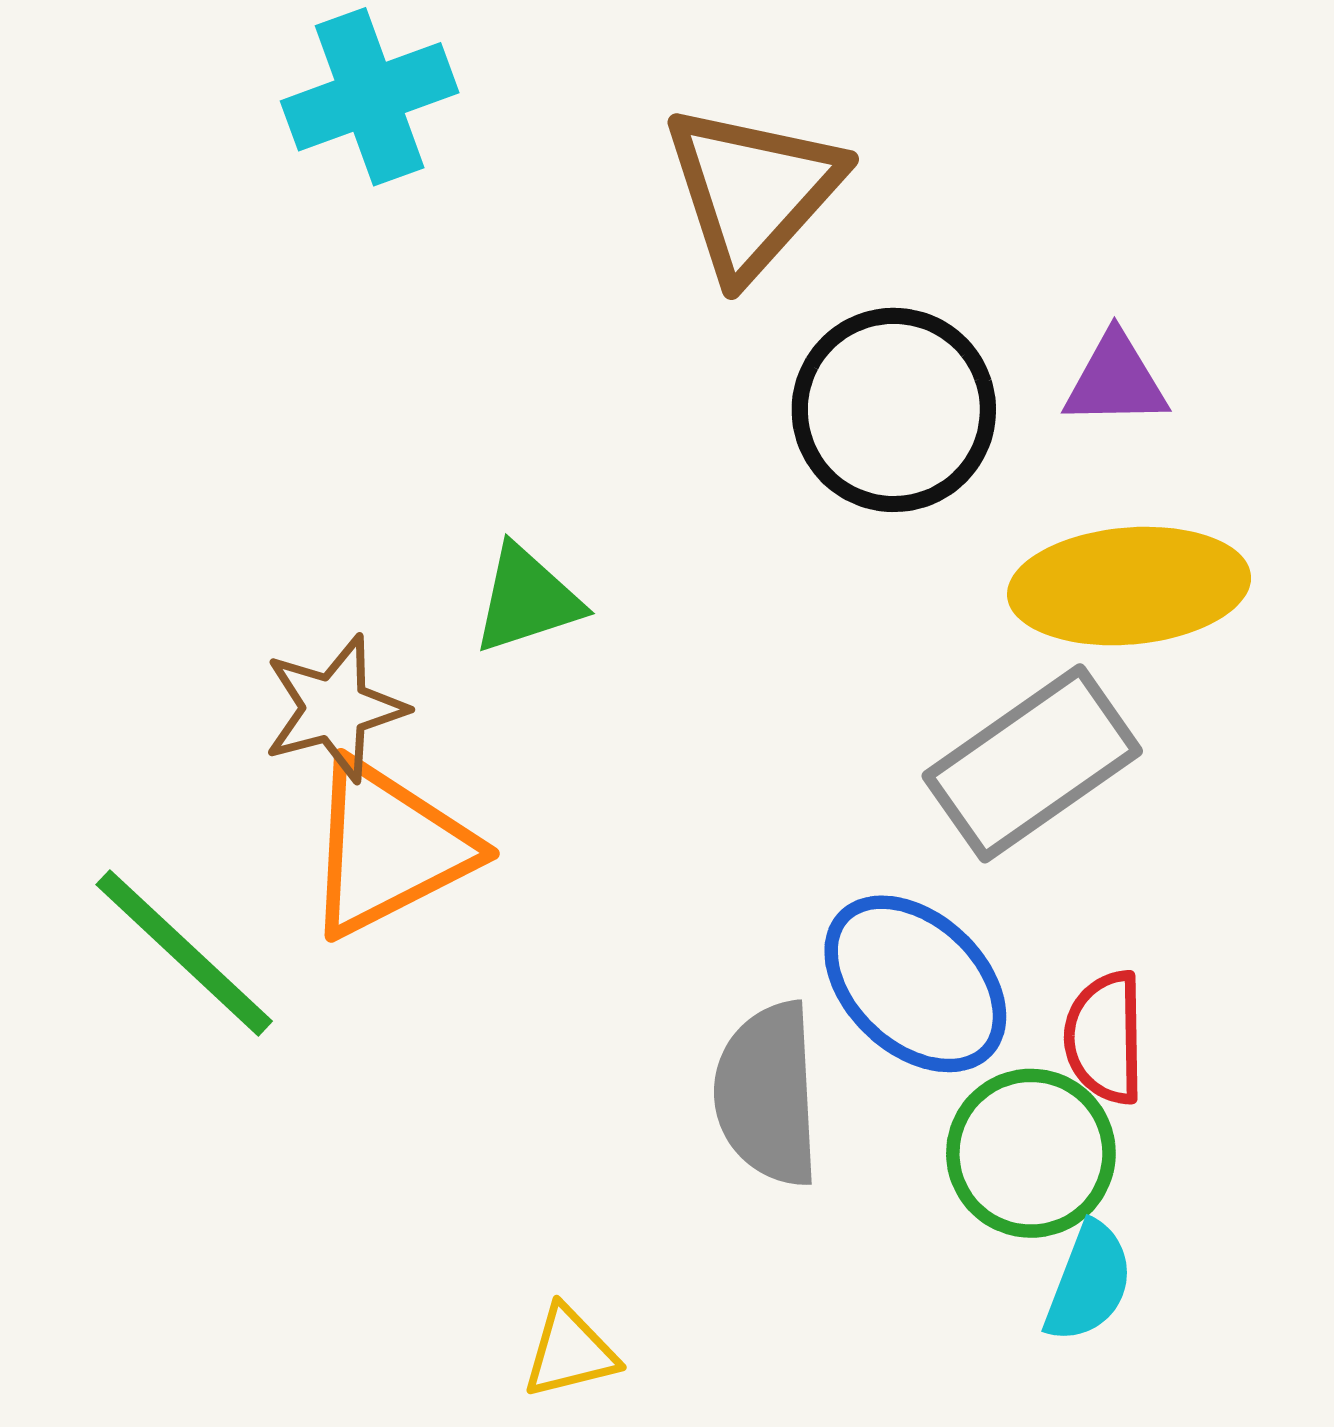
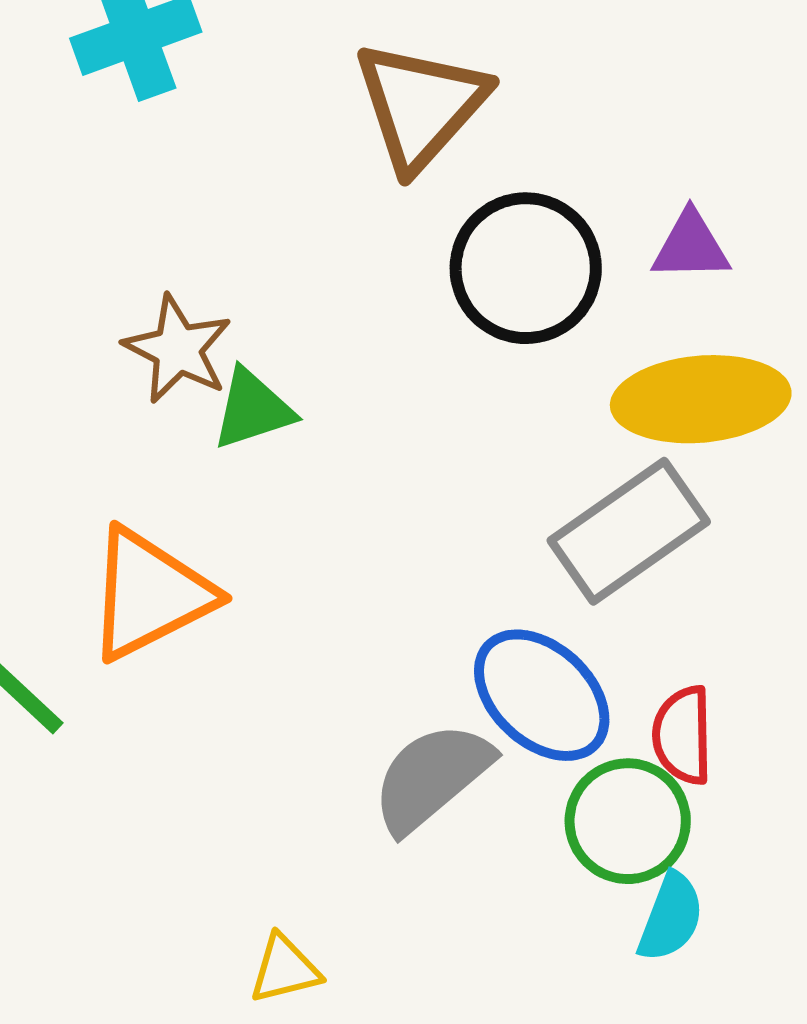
brown star: (335, 708) -> (178, 349), moved, turned -30
gray semicircle: (767, 1094) -> (432, 777), turned 53

